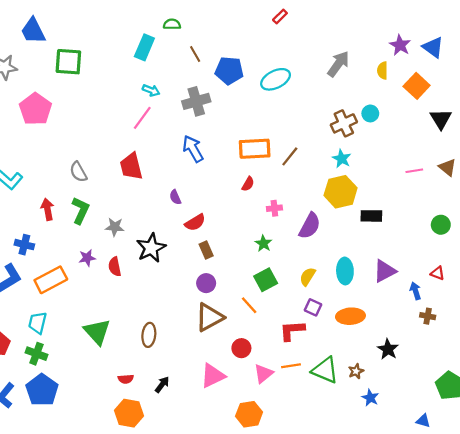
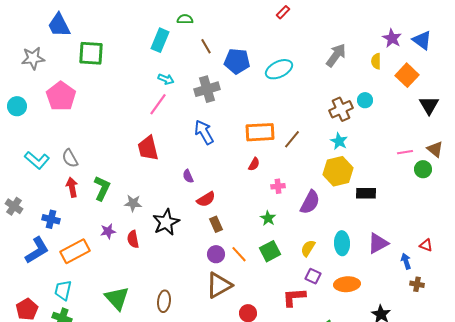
gray semicircle: (78, 172) -> (70, 158), moved
green circle: (441, 225) -> (423, 169), moved
orange line: (249, 305) -> (239, 254), moved

